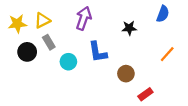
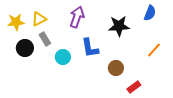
black star: (129, 28) -> (119, 26), size x1.5

